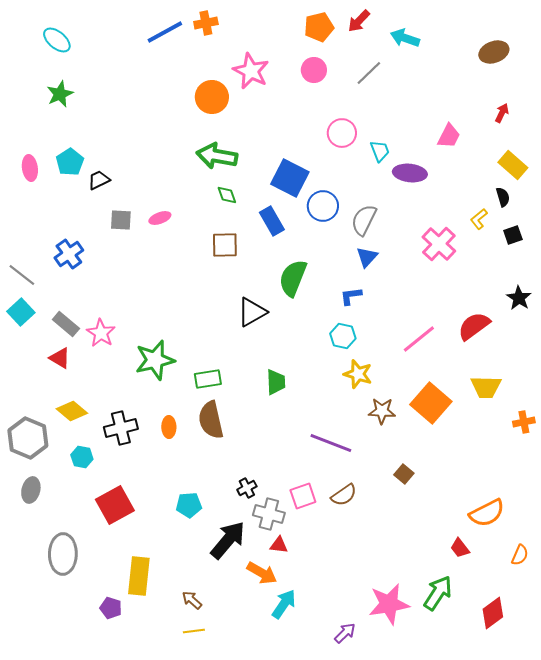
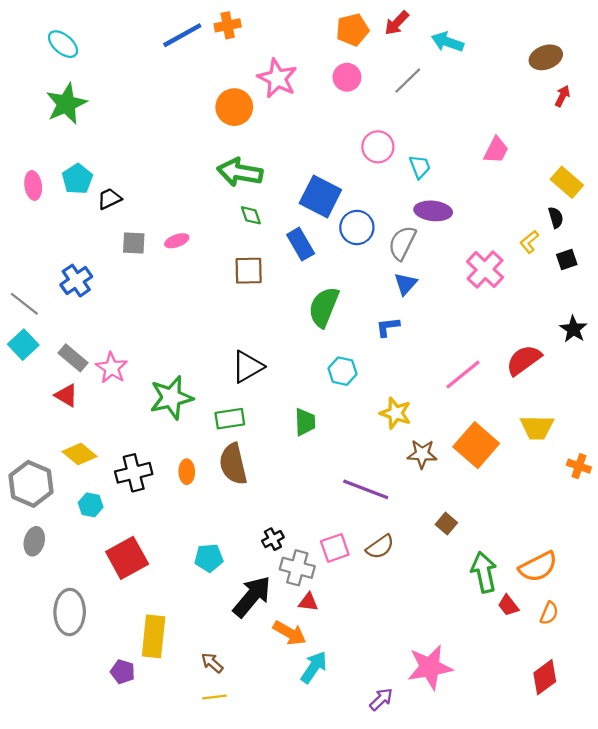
green star: (60, 94) -> (66, 104), size x1.4
red arrow: (502, 113) -> (562, 96), moved
purple ellipse: (410, 173) -> (433, 211), moved
black triangle: (252, 312) -> (248, 367), moved
cyan hexagon: (343, 336) -> (343, 371), moved
orange cross: (524, 422) -> (579, 466), turned 30
orange semicircle: (520, 555) -> (549, 613), moved
green arrow: (438, 593) -> (484, 572), moved, turned -45

